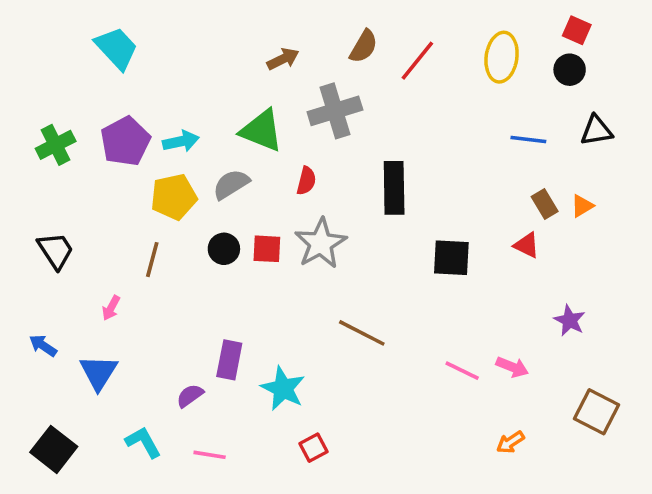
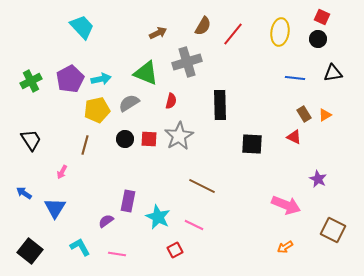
cyan trapezoid: (116, 48) -> (82, 27), moved
pink arrow: (512, 367) -> (286, 205), size x1.6
pink line: (462, 371) -> (194, 225), moved

